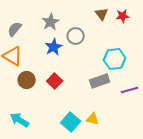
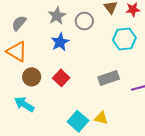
gray circle: (76, 36) -> (84, 21), moved
cyan hexagon: (115, 59) -> (124, 39), moved
cyan arrow: (20, 120) -> (24, 104), moved

